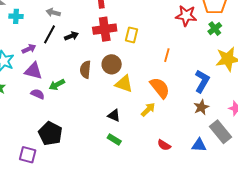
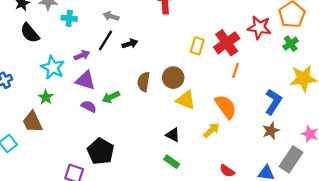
red cross: (105, 29) -> (227, 43), moved, turned -30
gray rectangle: (220, 132) -> (291, 159), turned 70

